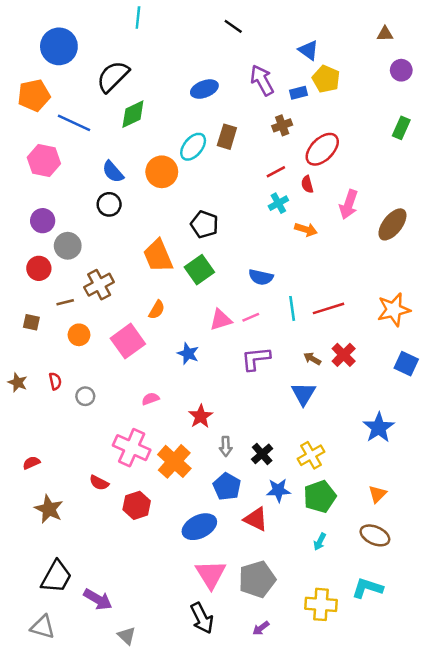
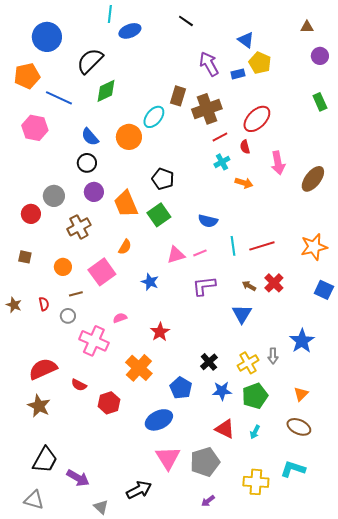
blue ellipse: (204, 89) -> (130, 31), moved
brown cross: (282, 125) -> (207, 109), moved, size x1.8
green rectangle: (401, 128) -> (320, 102), turned -48
brown rectangle: (227, 137) -> (178, 96), moved
pink arrow: (349, 204) -> (278, 163), turned -30
purple circle: (43, 221) -> (94, 192), moved
brown line: (65, 302) -> (76, 294), moved
gray arrow: (226, 446) -> (273, 356), moved
pink cross: (132, 448) -> (94, 341), moved
red semicircle: (31, 463) -> (43, 369), moved, size x2.0
red triangle: (256, 519) -> (225, 429), moved
black arrow: (202, 618) -> (139, 490), moved, turned -90

